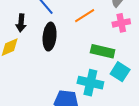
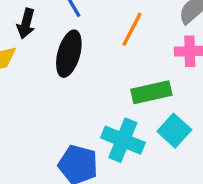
orange line: (85, 16) -> (132, 29), turned -40
green rectangle: (103, 51) -> (151, 92), turned -35

